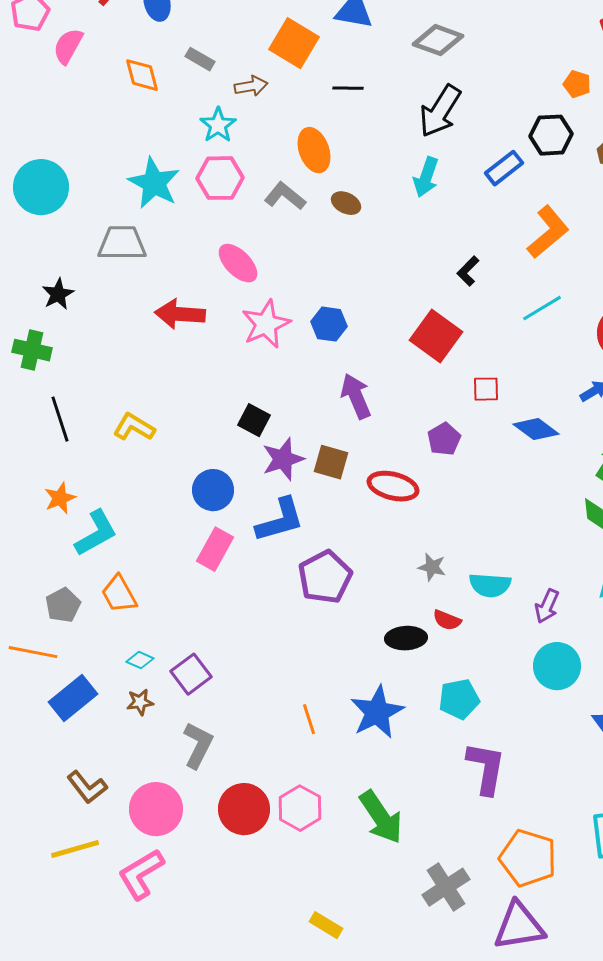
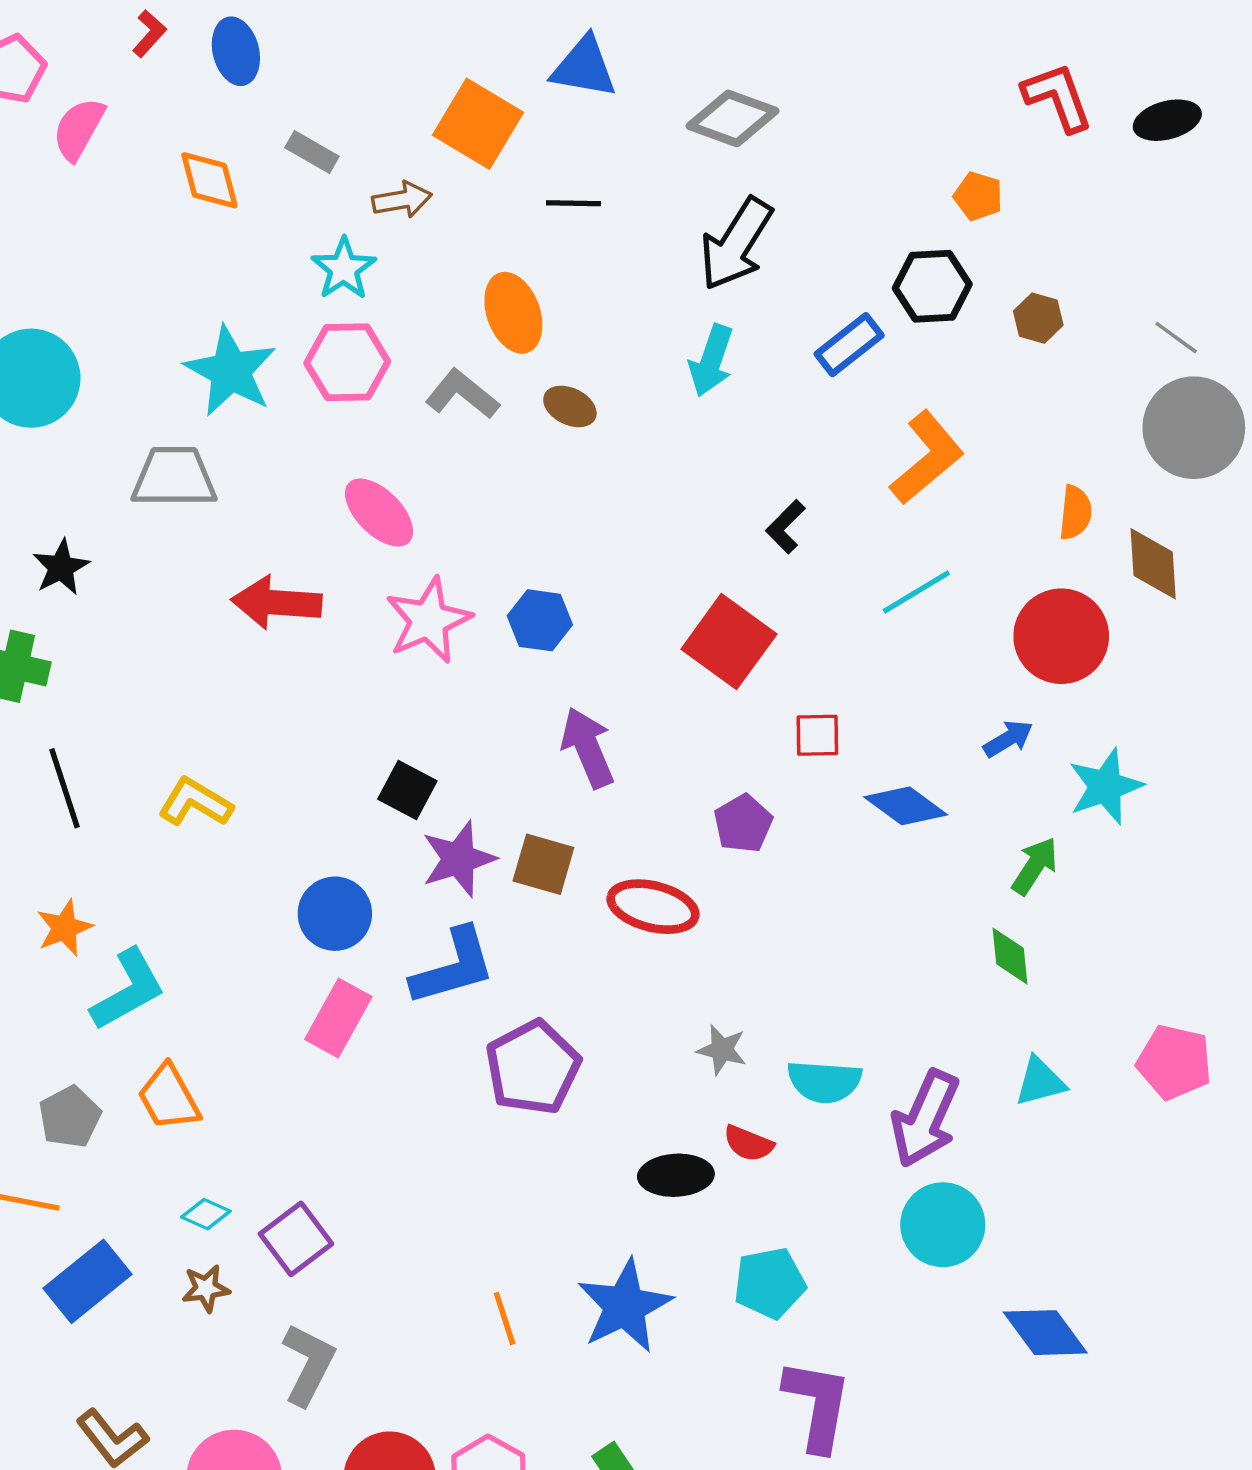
purple arrow: (547, 606) -> (925, 1119), size x1.6

